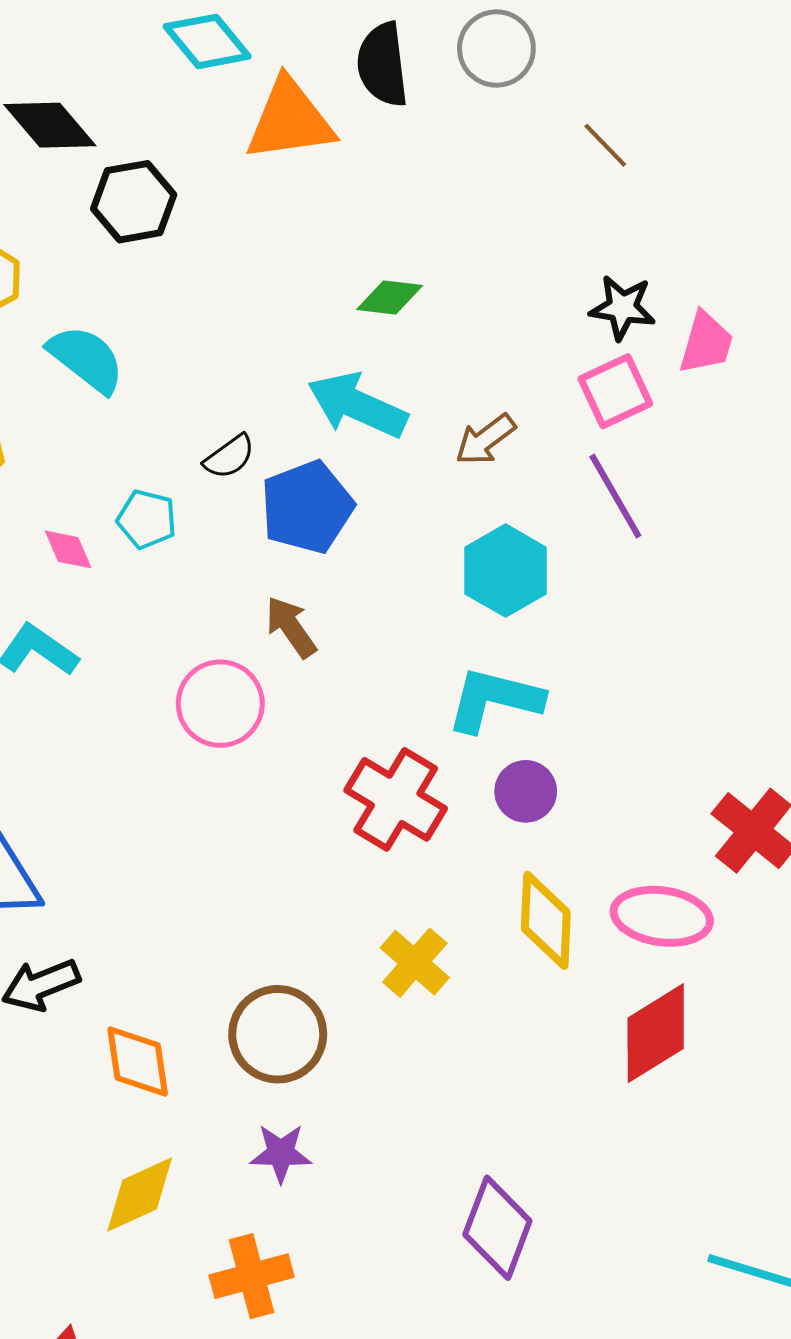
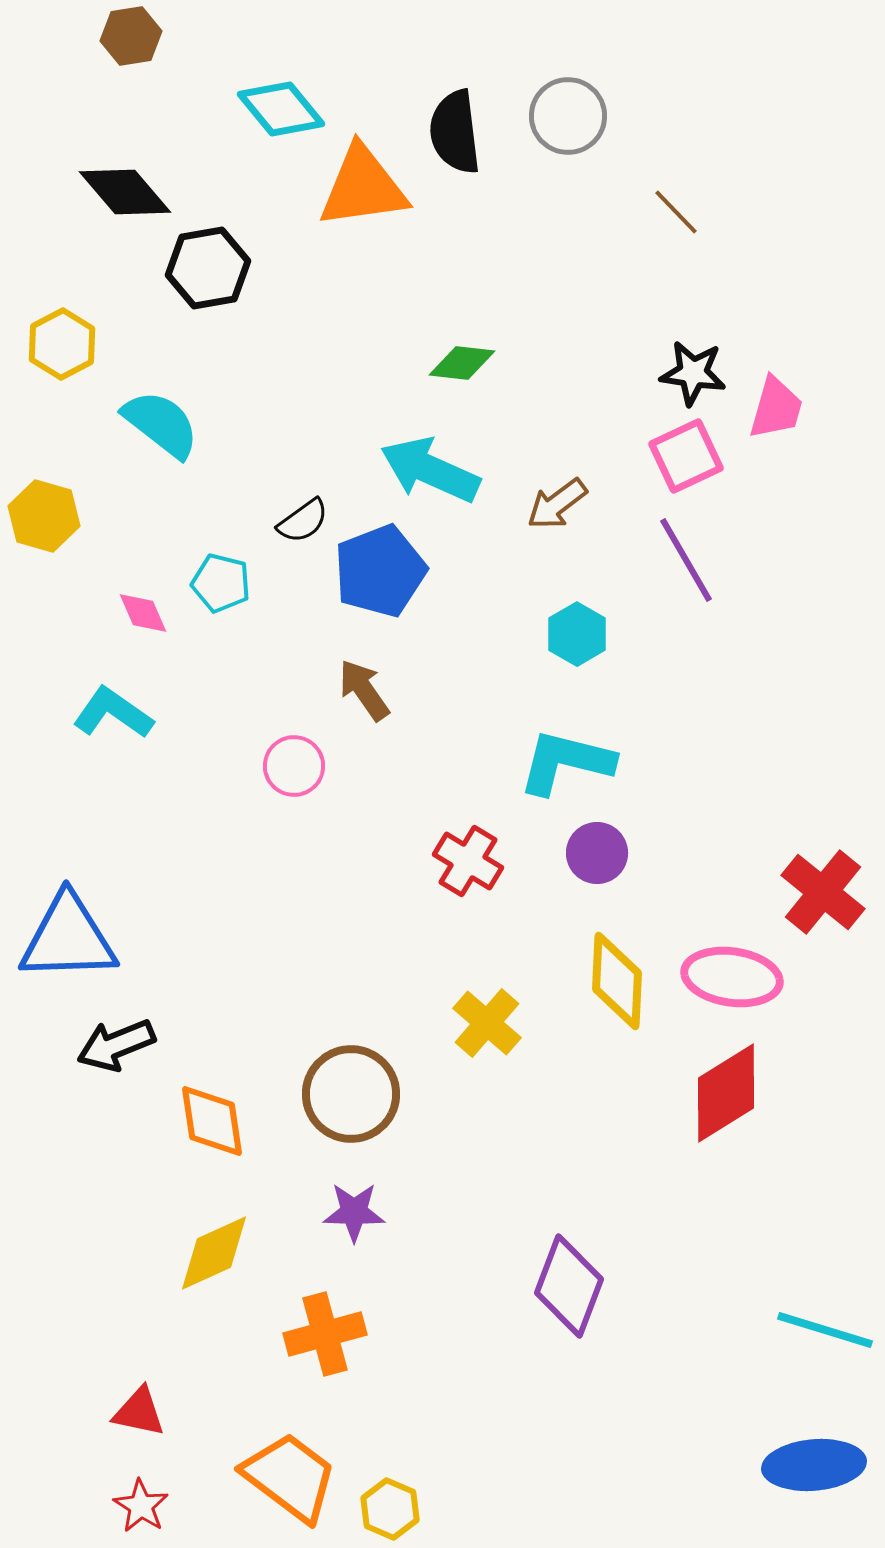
cyan hexagon: (506, 571) -> (577, 634), size x0.7
pink circle: (220, 704) -> (294, 766), size x0.7
red cross: (396, 799) -> (468, 861), size x0.7

